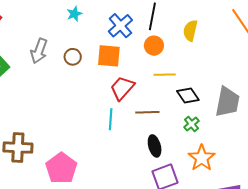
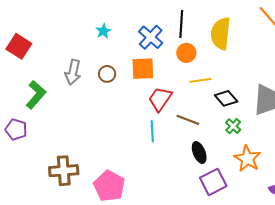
yellow semicircle: (190, 31) -> (221, 34), size x1.5
brown line: (147, 112) -> (188, 120), turned 30

